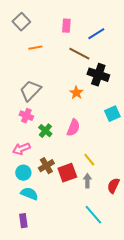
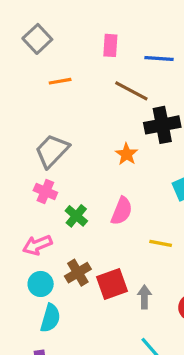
blue line: (96, 34) -> (159, 58), turned 36
black cross: (98, 75) -> (162, 125), turned -30
yellow line: (89, 160) -> (161, 243), moved, turned -40
cyan semicircle: (29, 194) -> (50, 318), turned 84

